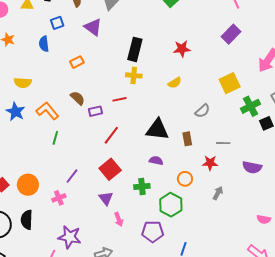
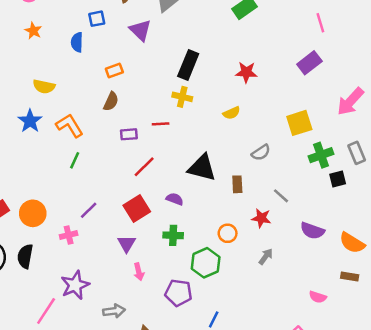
brown semicircle: (78, 98) -> (111, 101), moved, turned 63
gray line: (223, 143) -> (281, 196), turned 32
purple semicircle: (156, 161) -> (175, 199), moved
purple star: (70, 237) -> (75, 285), turned 30

